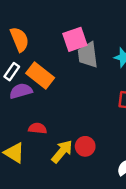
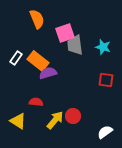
orange semicircle: (20, 39) -> (37, 19), moved
purple semicircle: (21, 91) -> (48, 73), moved

